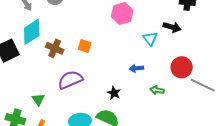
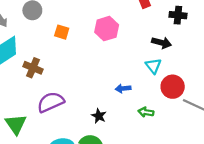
cyan triangle: (150, 39) -> (153, 66), moved
orange square: (85, 46) -> (62, 32), moved
green triangle: (38, 99) -> (16, 124), size x1.5

